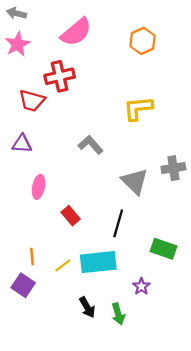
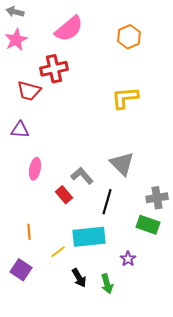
gray L-shape: (91, 145) -> (82, 176), moved
gray cross: (173, 168) -> (157, 198), moved
yellow line: (63, 265) -> (58, 252), moved
purple square: (23, 285) -> (21, 270), moved

